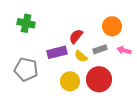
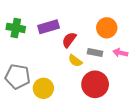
gray rectangle: (100, 49) -> (95, 53), turned 32
purple rectangle: (57, 52) -> (49, 27), moved
yellow circle: (70, 81) -> (43, 88), moved

